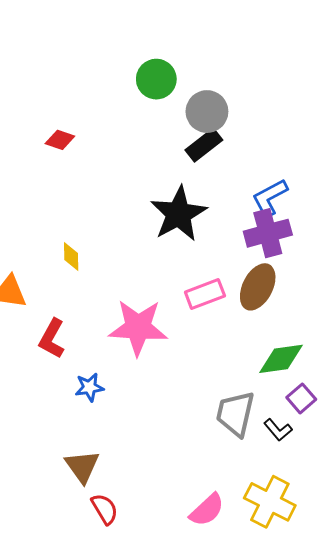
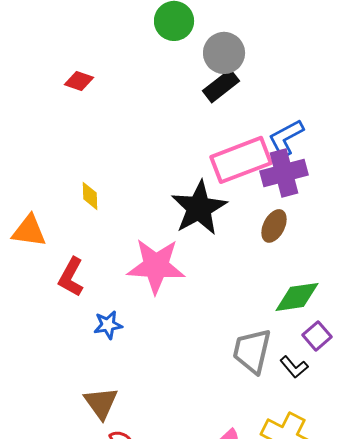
black star: (179, 214) -> (199, 208), moved
brown ellipse: (258, 287) -> (274, 226), size x0.7
pink rectangle: (205, 294) -> (241, 160), moved, size x1.5

